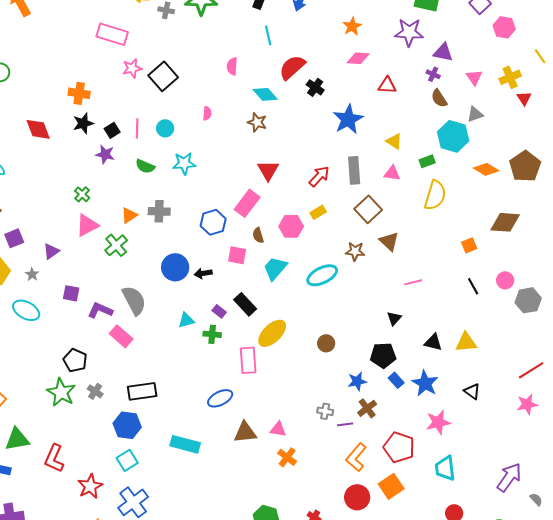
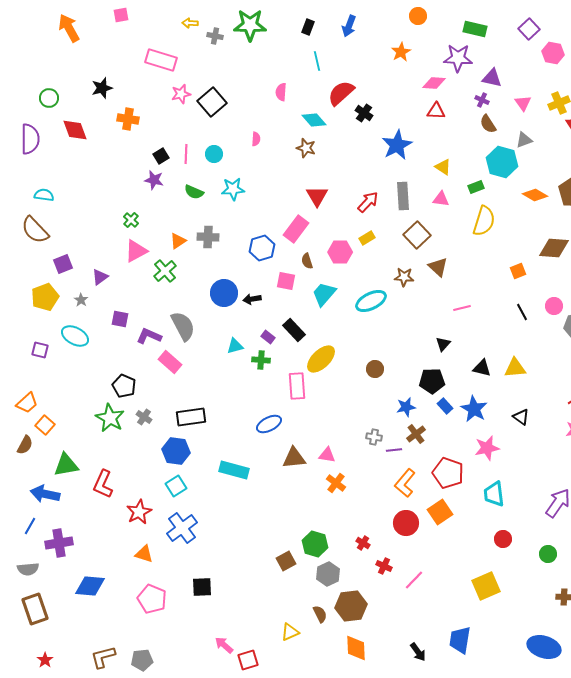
pink diamond: (358, 58) -> (434, 83), moved
black star: (83, 123) -> (102, 88), moved
red diamond: (38, 129) -> (75, 130), moved

